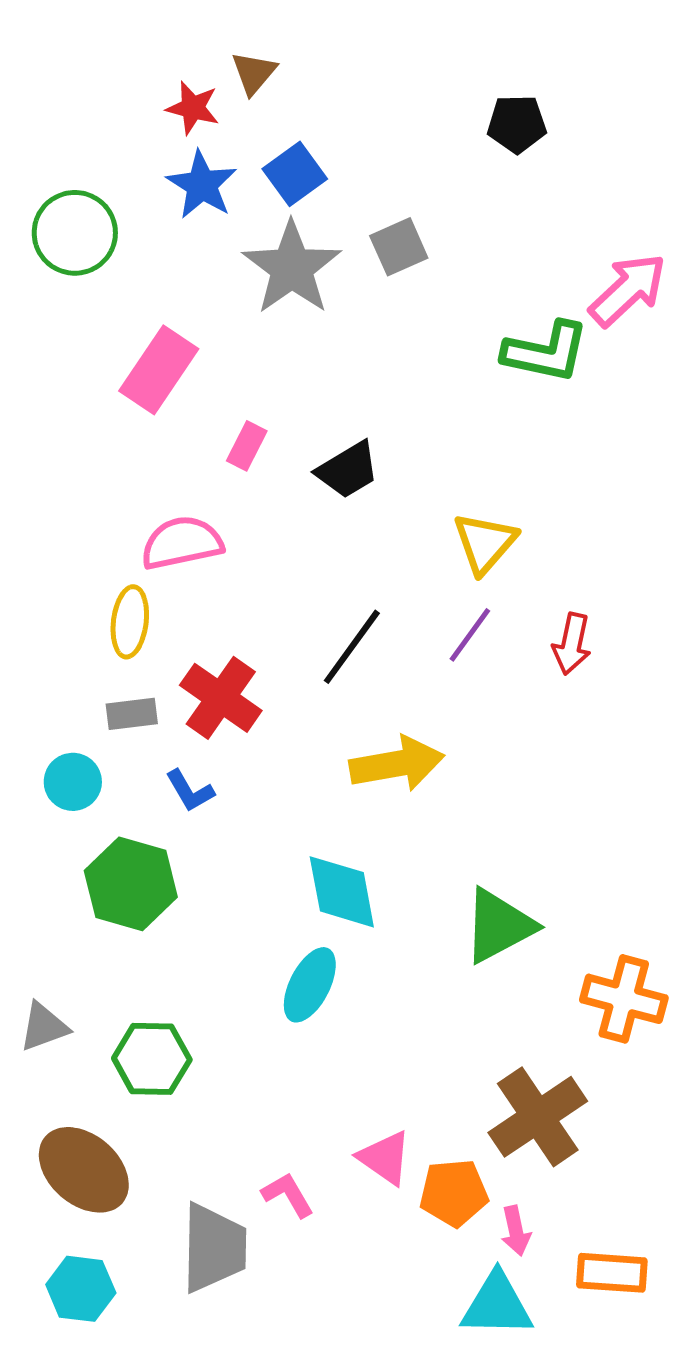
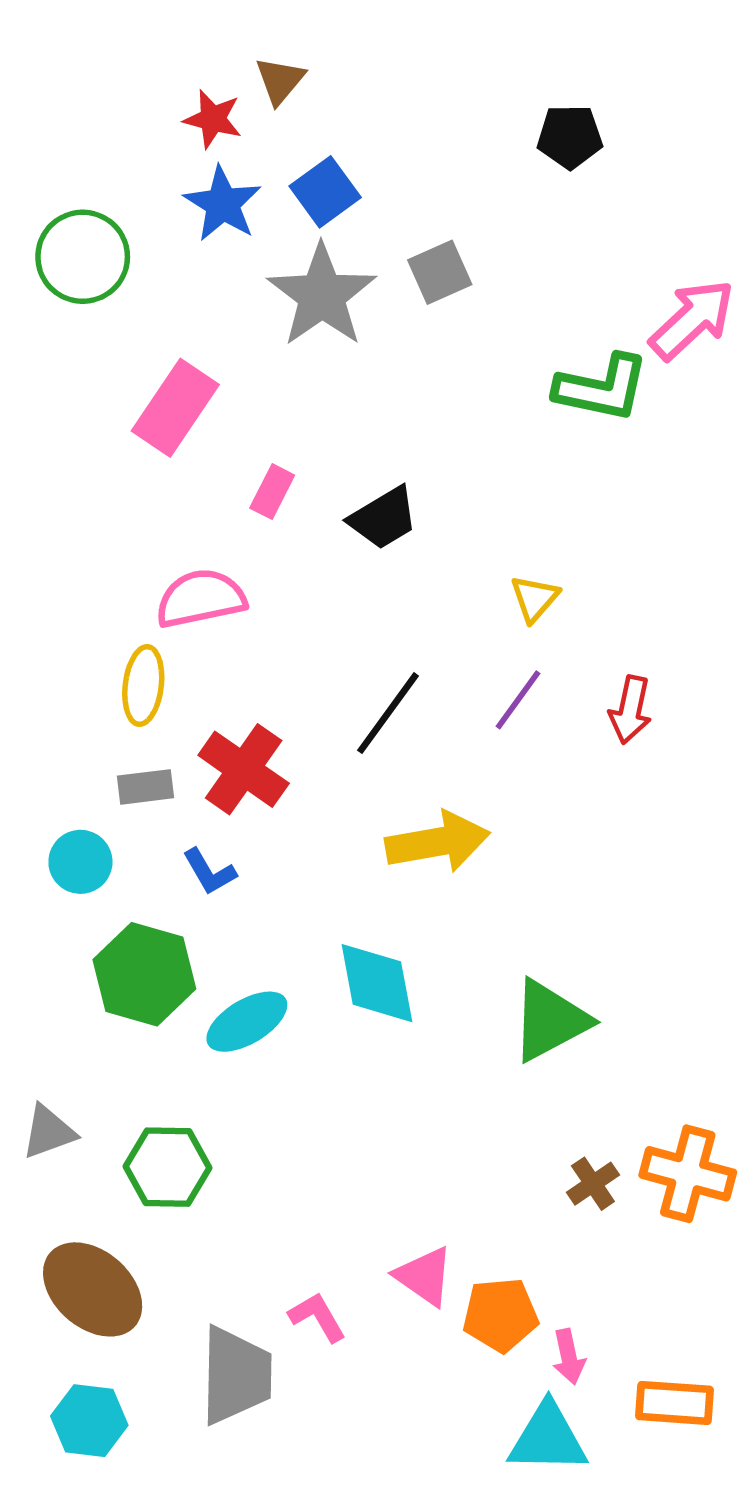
yellow triangle: (485, 543) -> (535, 598), size x0.7
cyan ellipse: (310, 985) -> (247, 1022), moved, turned 32
orange cross: (624, 999) -> (688, 1174), moved
brown cross: (538, 1117) -> (593, 1184), moved, size x0.5

